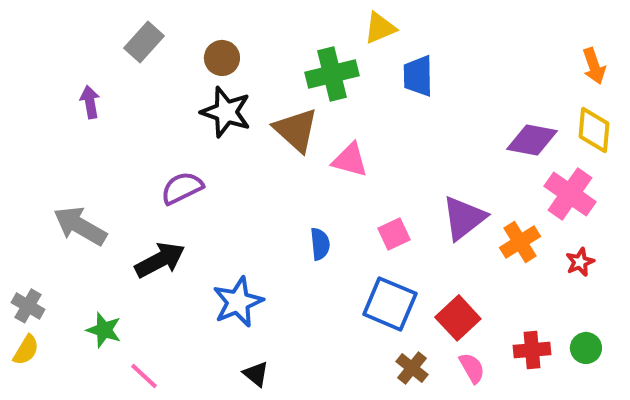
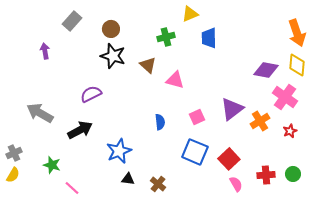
orange arrow: (594, 66) -> (297, 33), size x1.5
green cross: (332, 74) -> (166, 37), size x0.7
brown triangle: (296, 130) -> (148, 65), size x0.7
gray cross: (28, 306) -> (14, 153), turned 35
brown cross: (412, 368) -> (158, 184), moved
black triangle: (256, 374) -> (128, 179), moved, turned -32

